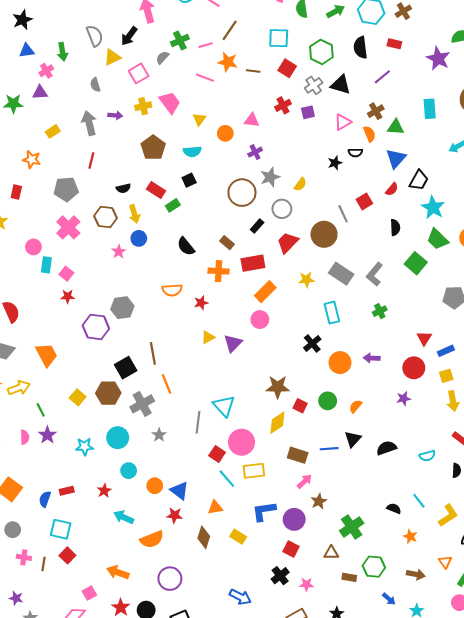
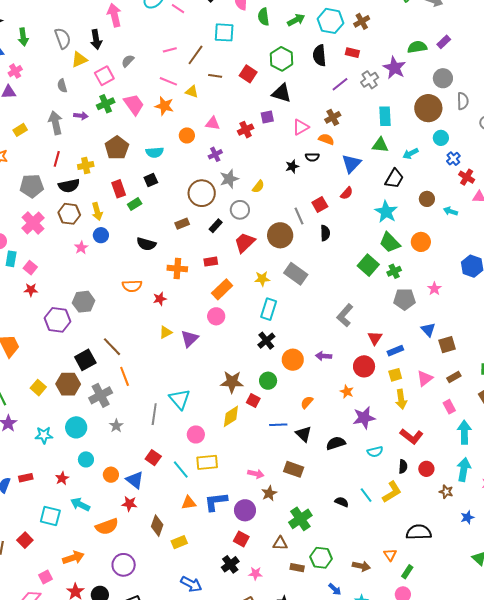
brown line: (230, 30) -> (196, 55), moved
black arrow: (129, 36) -> (96, 39), turned -48
cyan square: (279, 38) -> (224, 32), moved
green cross: (180, 40) -> (106, 104), moved
green arrow: (62, 52) -> (23, 37), moved
orange star: (228, 62) -> (164, 106), moved
gray cross: (314, 85) -> (370, 80), moved
black triangle: (341, 85) -> (282, 93), moved
red cross: (283, 105) -> (246, 130), moved
yellow cross: (143, 106) -> (86, 166), moved
yellow triangle: (199, 119) -> (192, 92), moved, turned -48
green triangle: (396, 127) -> (380, 145), moved
orange semicircle: (369, 134) -> (326, 139), turned -49
black trapezoid: (419, 180) -> (394, 179), moved
black semicircle: (123, 188) -> (69, 186), moved, size x1.5
red rectangle: (156, 190) -> (119, 189), turned 36
black semicircle: (395, 227) -> (325, 233), moved
brown rectangle: (227, 243) -> (182, 224), moved, turned -64
black semicircle: (186, 246) -> (146, 244), turned -36
red rectangle: (253, 263) -> (211, 262), size x0.6
gray L-shape: (375, 274) -> (345, 315), moved
green cross: (380, 311) -> (394, 271), moved
cyan rectangle: (332, 313) -> (269, 309), moved, turned 30
brown line: (153, 353) -> (112, 347), turned -35
purple star: (404, 399) -> (364, 418), moved, size x1.6
green circle: (328, 401) -> (268, 381), moved
black triangle: (353, 439) -> (303, 434), turned -30
pink circle: (242, 442) -> (196, 434), size x0.7
blue line: (329, 449) -> (278, 425), moved
red square: (217, 454) -> (153, 458), moved
brown rectangle: (298, 455) -> (294, 469), moved
pink arrow: (304, 481) -> (256, 474), turned 56
orange triangle: (215, 507) -> (189, 503), moved
yellow L-shape: (448, 515) -> (392, 492), moved
cyan square: (61, 529) -> (50, 516), moved
orange star: (410, 536) -> (347, 392), moved
yellow rectangle: (238, 537) -> (179, 542), moved, turned -56
orange arrow: (118, 572) -> (73, 558), turned 140

